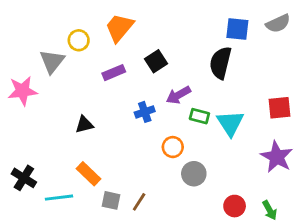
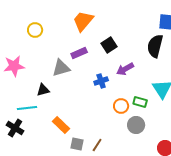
yellow circle: (79, 40) -> (35, 30), moved
gray triangle: (52, 61) -> (61, 68), moved, turned 36
green rectangle: (199, 116) -> (140, 102), moved
black triangle: (84, 125) -> (43, 90), moved
cyan line: (59, 198) -> (27, 108), moved

